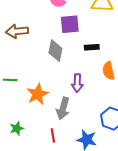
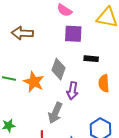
gray diamond: (55, 51) -> (58, 69), moved
orange star: (38, 94) -> (34, 82), moved, turned -30

